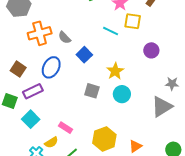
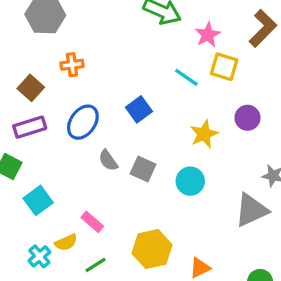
orange cross: (40, 33) -> (72, 65), size x0.6
gray semicircle: (64, 38) -> (108, 160), moved
brown square: (18, 69) -> (31, 88), moved
yellow star: (115, 71) -> (204, 134), moved
purple rectangle: (33, 91) -> (30, 127), moved

